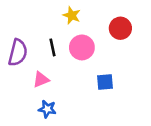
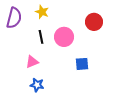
yellow star: (72, 15) -> (42, 12), moved
purple semicircle: (18, 53) -> (14, 18), moved

